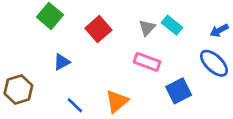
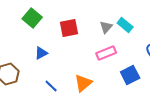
red square: (98, 29) -> (69, 28), turned 30
pink rectangle: (147, 62) -> (106, 53), turned -42

